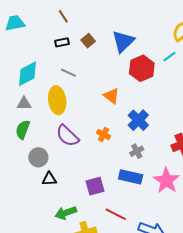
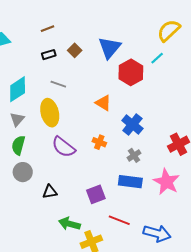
brown line: (63, 16) -> (47, 29), turned -72
gray triangle: (24, 104) -> (17, 119), turned -42
gray circle: (38, 157) -> (23, 172), moved
green arrow: (66, 213) -> (69, 224), turned 40

